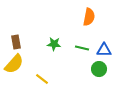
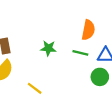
orange semicircle: (89, 17) -> (88, 30), moved

